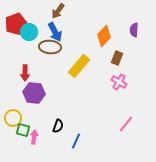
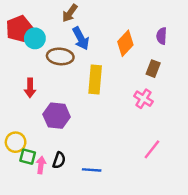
blue arrow: (55, 32) -> (81, 38), moved
brown rectangle: (117, 58) -> (153, 69), moved
yellow rectangle: (79, 66) -> (95, 79), turned -35
purple hexagon: (34, 93) -> (57, 116), moved
black semicircle: (58, 126) -> (59, 160), moved
blue line: (76, 141) -> (92, 170), turned 70

